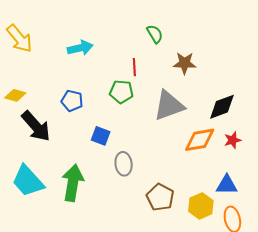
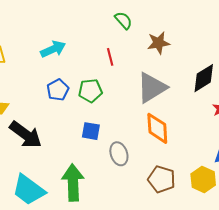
green pentagon: (121, 92) -> (90, 91), moved
blue pentagon: (72, 101) -> (58, 90), moved, turned -30
orange diamond: (200, 140) -> (157, 128), moved, turned -72

